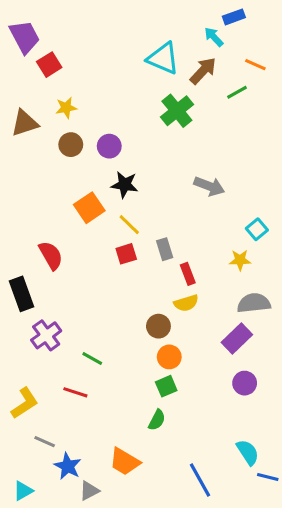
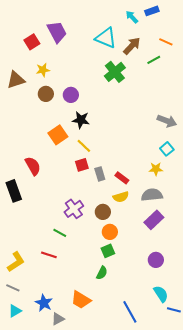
purple trapezoid: (25, 37) -> (57, 32), moved
cyan arrow: (214, 37) -> (132, 17), moved
gray arrow: (209, 186) -> (167, 121), moved
gray rectangle: (165, 249) -> (100, 174), moved
red rectangle: (188, 274) -> (122, 178), turned -32
gray semicircle: (254, 303) -> (152, 195), moved
purple cross: (46, 335) -> (74, 209), moved
purple circle: (245, 383) -> (156, 260), moved
gray line: (45, 442) -> (13, 288), moved
cyan triangle: (23, 491) -> (15, 311), moved

